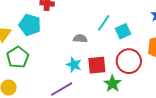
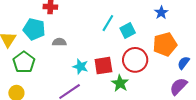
gray semicircle: (80, 38) -> (59, 42), moved

